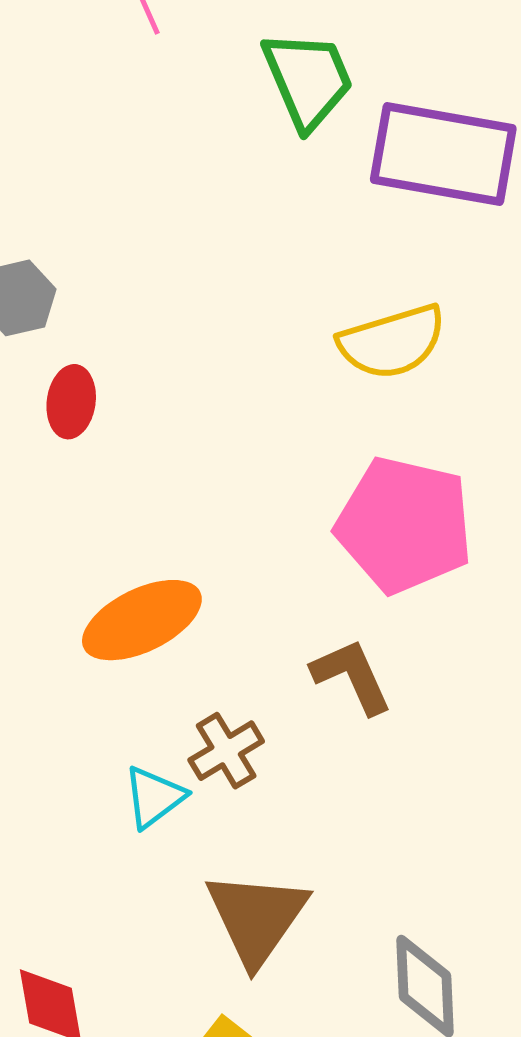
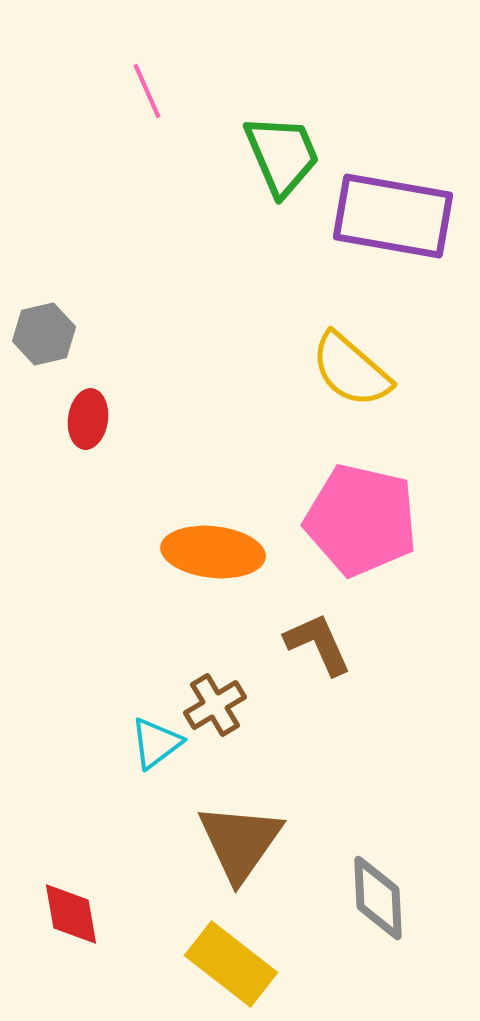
yellow semicircle: (392, 342) -> (351, 370), turned 58
orange ellipse: (142, 620) -> (213, 552), moved, turned 32

